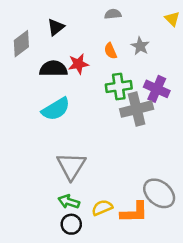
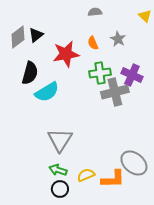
black triangle: (56, 27) -> (36, 35), moved
red star: (78, 64) -> (66, 54), size x1.5
black semicircle: (53, 69) -> (30, 73), moved, turned 105

